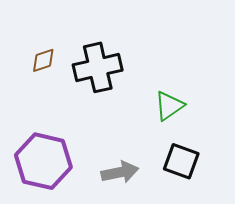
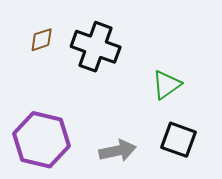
black cross: (98, 67) -> (96, 47), turned 33

